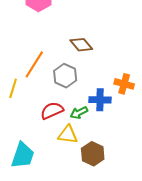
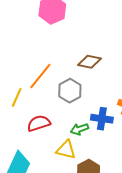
brown diamond: (81, 45) -> (89, 62), turned -45
red semicircle: (52, 111) -> (39, 123), moved

